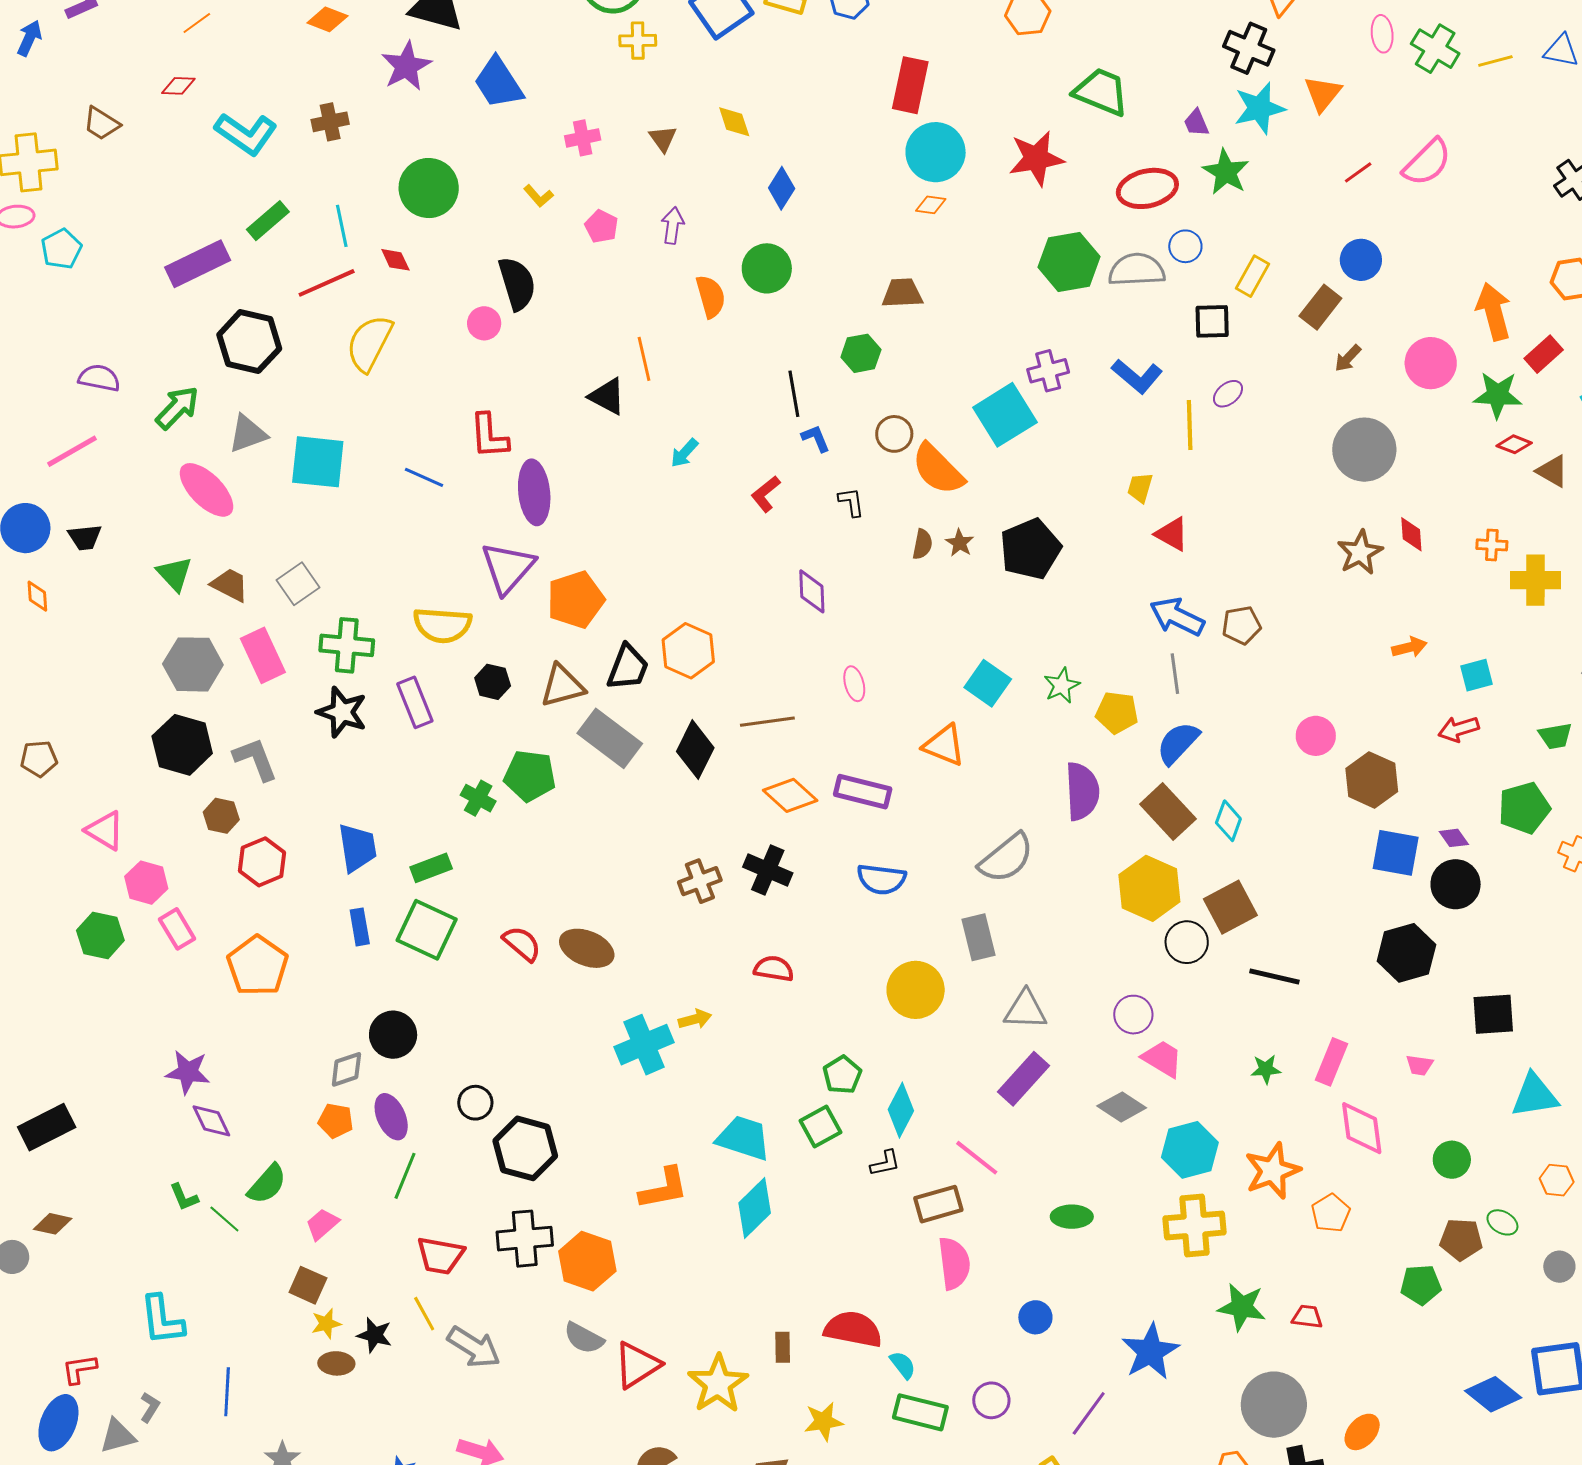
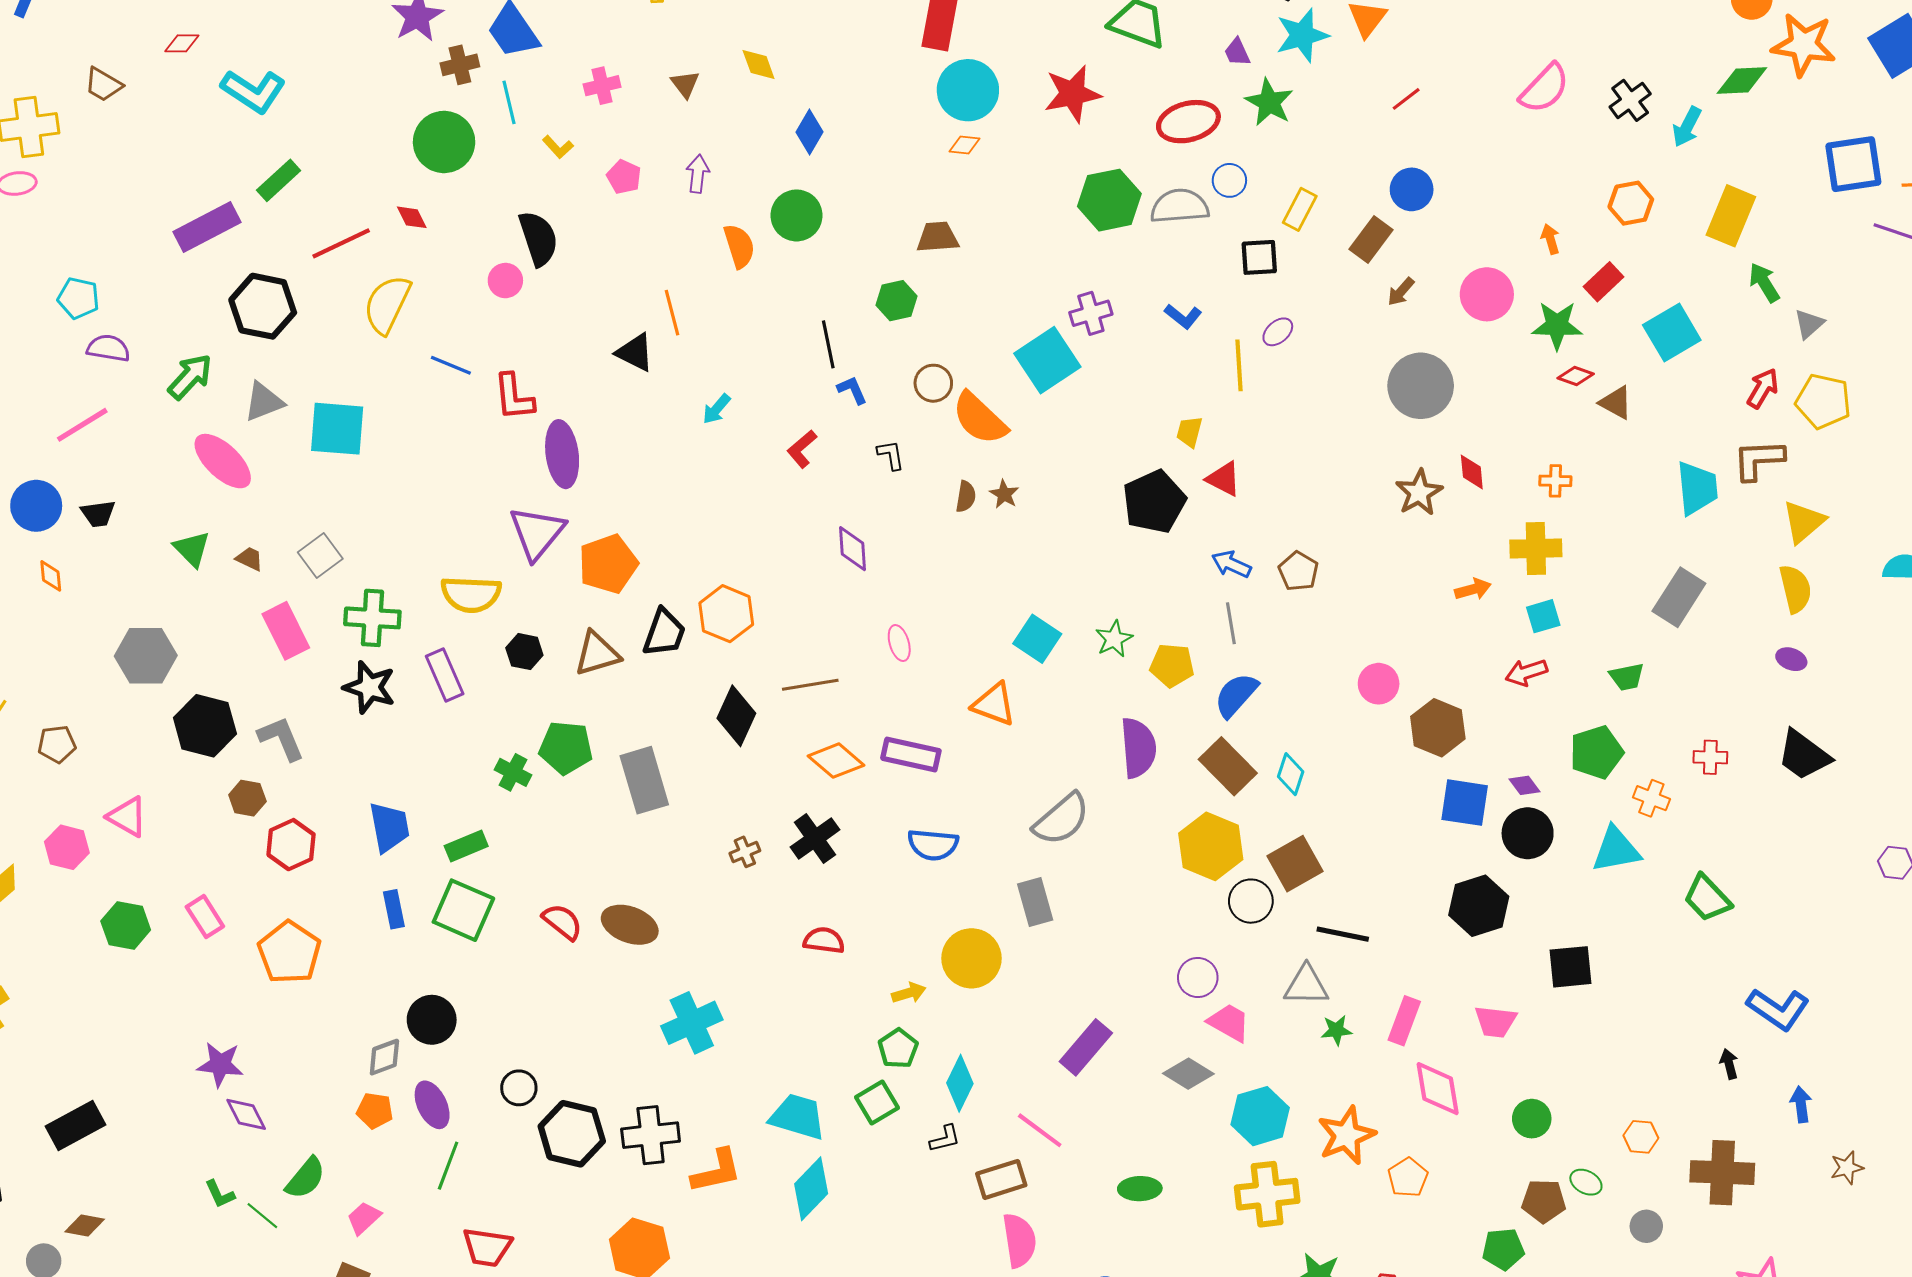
brown cross: (330, 122) -> (460, 65), moved
pink semicircle: (1427, 162) -> (1545, 88), moved
cyan line: (342, 226) -> (509, 102), moved
cyan pentagon: (61, 249) -> (78, 298), moved, turned -30
orange arrow: (1494, 311) -> (1550, 239), size x0.5
blue L-shape: (1137, 376) -> (1183, 316), size x0.7
blue line: (424, 477) -> (451, 365), moved
black pentagon: (1030, 549) -> (1154, 502), moved
yellow cross: (1535, 580) -> (1536, 548), moved
brown trapezoid: (230, 585) -> (250, 559), size x0.7
blue arrow: (1177, 617) -> (1231, 564), size x0.7
brown pentagon: (1241, 625) -> (1298, 571), turned -30
gray hexagon: (193, 664) -> (146, 656), moved
gray rectangle: (610, 738) -> (644, 780), moved, turned 38
black cross: (768, 870) -> (815, 838), turned 33
brown cross: (700, 881) -> (745, 852), size x0.7
pink hexagon: (146, 883) -> (67, 847), moved
gray triangle: (1025, 1010) -> (1306, 985), moved
yellow arrow: (695, 1019) -> (909, 993), moved
pink trapezoid: (1419, 1065) -> (1496, 1022), size x1.5
cyan triangle: (1535, 1095) -> (1616, 850), moved
black cross: (525, 1239) -> (651, 1135), moved

